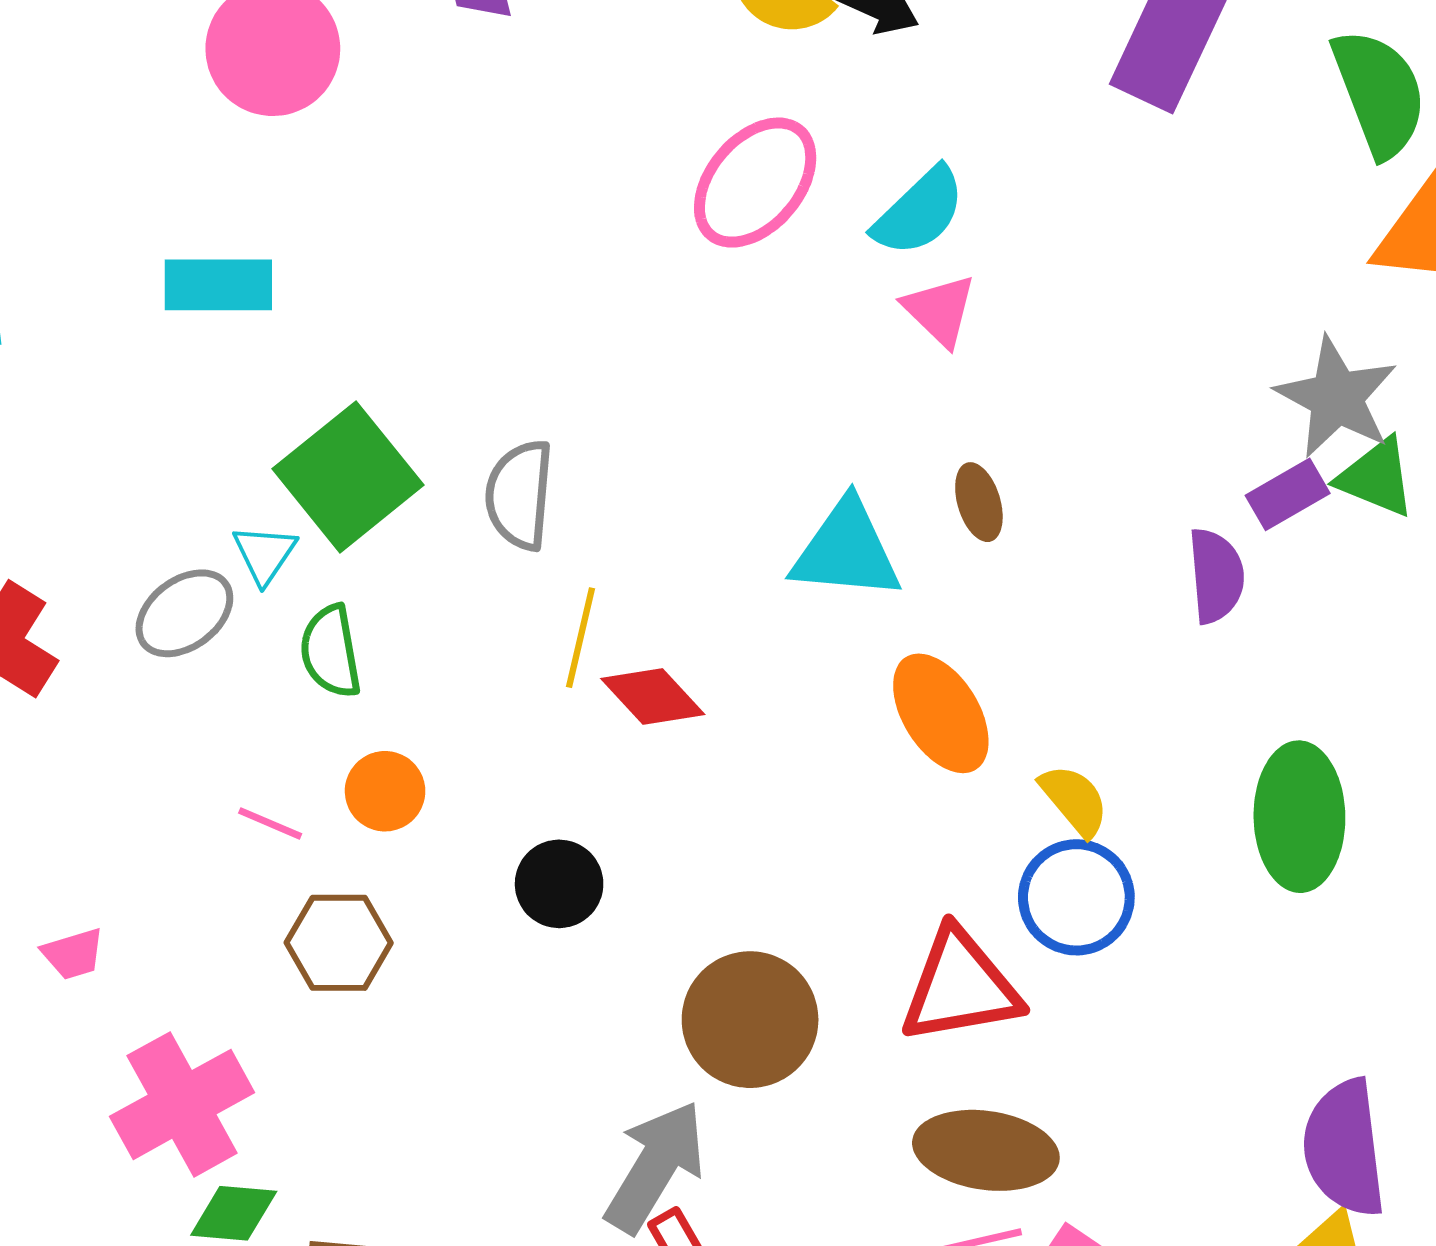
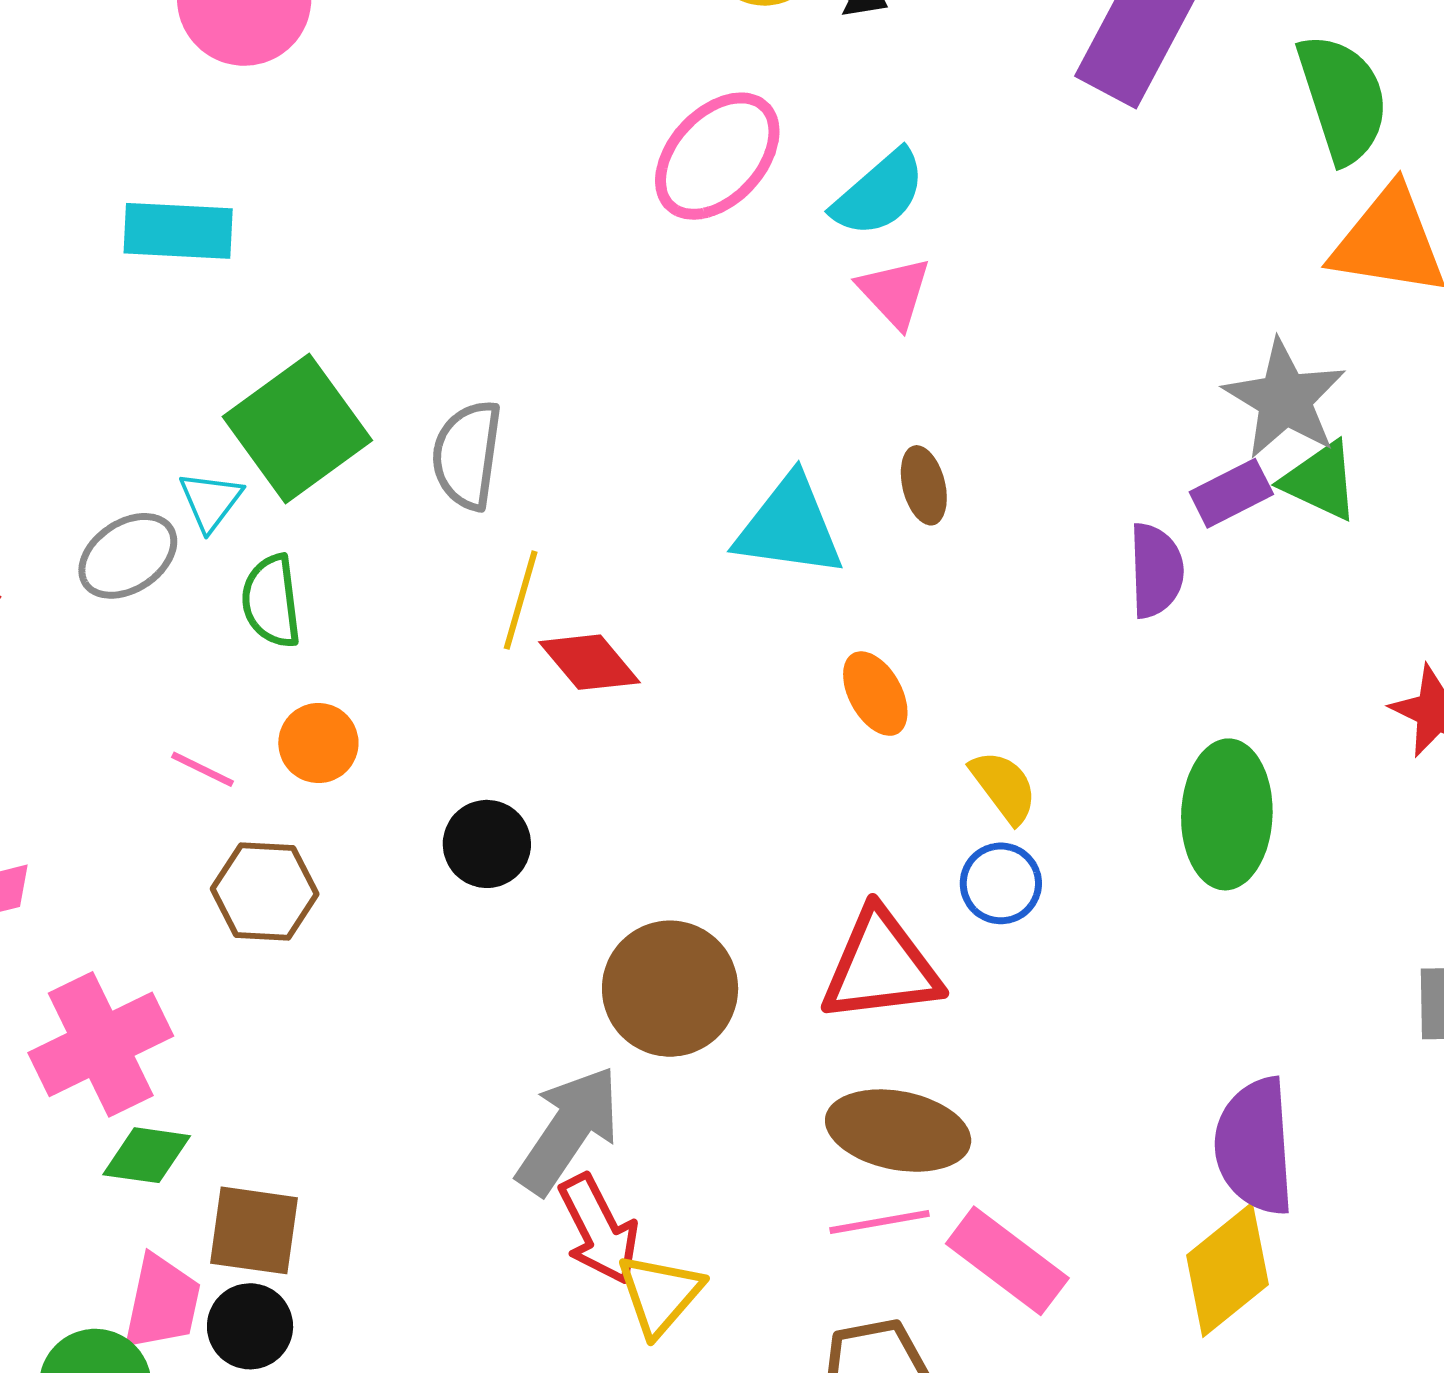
orange ellipse: (941, 713) -> (875, 694), size x0.7
blue circle: (1076, 897) -> (1001, 883), size x0.7

